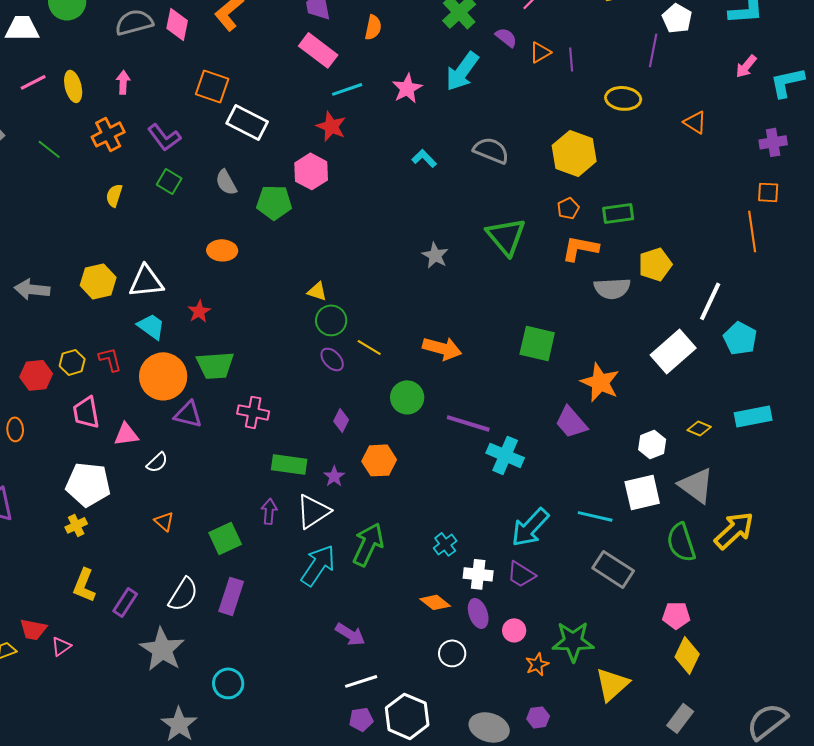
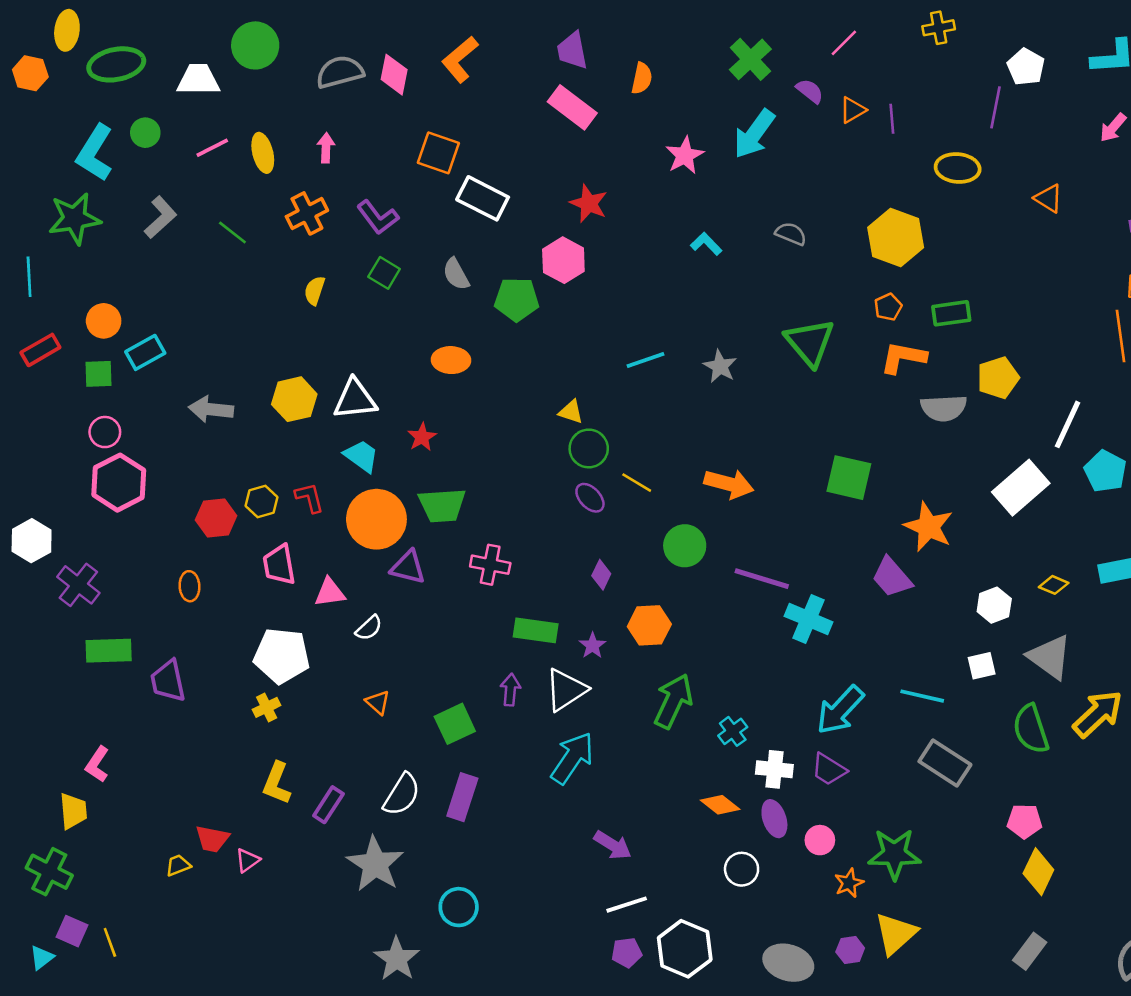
cyan line: (347, 89) -> (646, 360), moved
gray semicircle: (491, 150) -> (791, 234), size x0.7
white square: (642, 492) -> (982, 666), size x0.6
green arrow: (368, 544) -> (673, 701), moved
yellow triangle: (612, 684) -> (896, 934), moved

